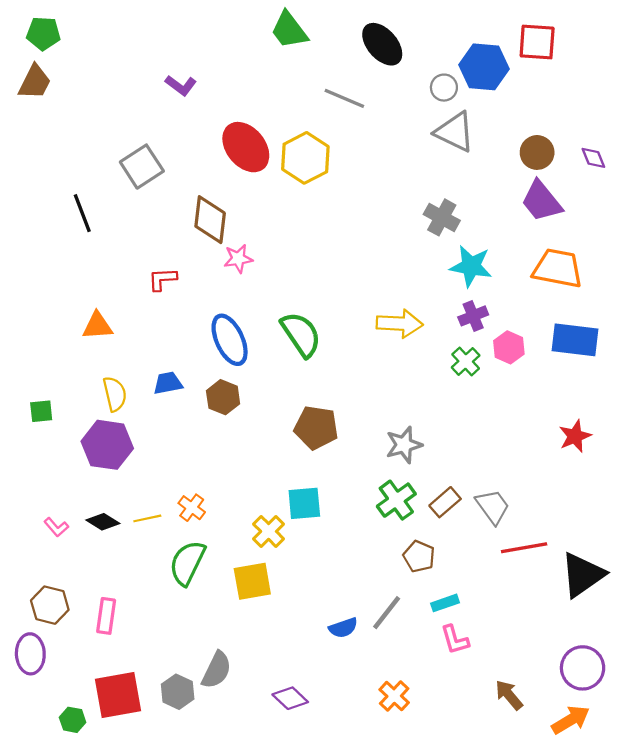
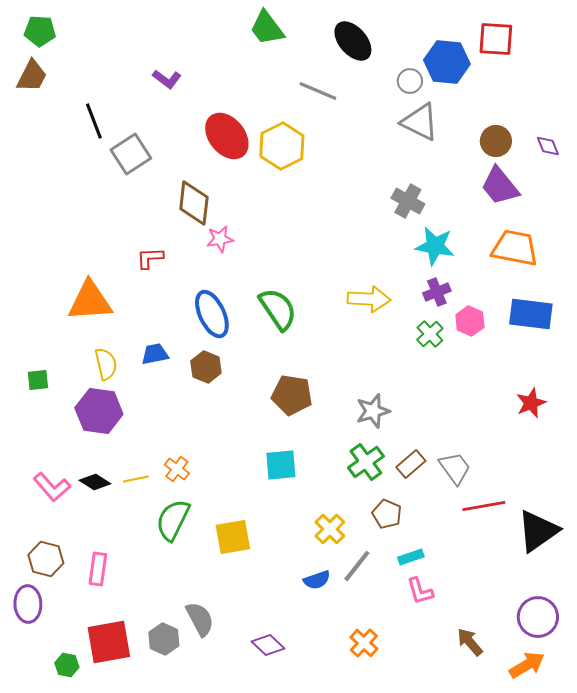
black line: (82, 213) -> (94, 121), moved
orange triangle: (97, 326) -> (90, 301), size x1.6
pink L-shape: (56, 527) -> (52, 487), size x1.6
yellow cross: (269, 531) -> (330, 529), moved
gray semicircle: (217, 670) -> (200, 619), turned -54

